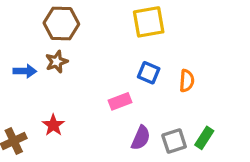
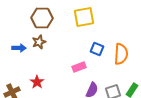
yellow square: (149, 22) -> (84, 17), moved
orange semicircle: (187, 81) -> (121, 54), size x1.5

